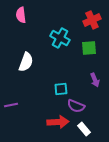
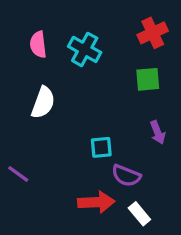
pink semicircle: (21, 15) -> (38, 44), moved
cyan cross: (60, 38) -> (85, 49), moved
purple line: (11, 105) -> (18, 174), turned 48

